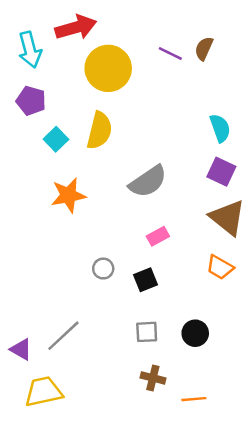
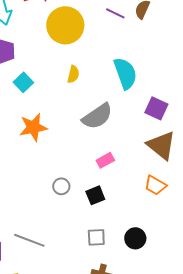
cyan semicircle: (220, 128) -> (125, 73), moved, size x1.4
yellow semicircle: (99, 131) -> (73, 74), moved, size x0.6
gray line: (63, 336) -> (29, 240), turned 64

